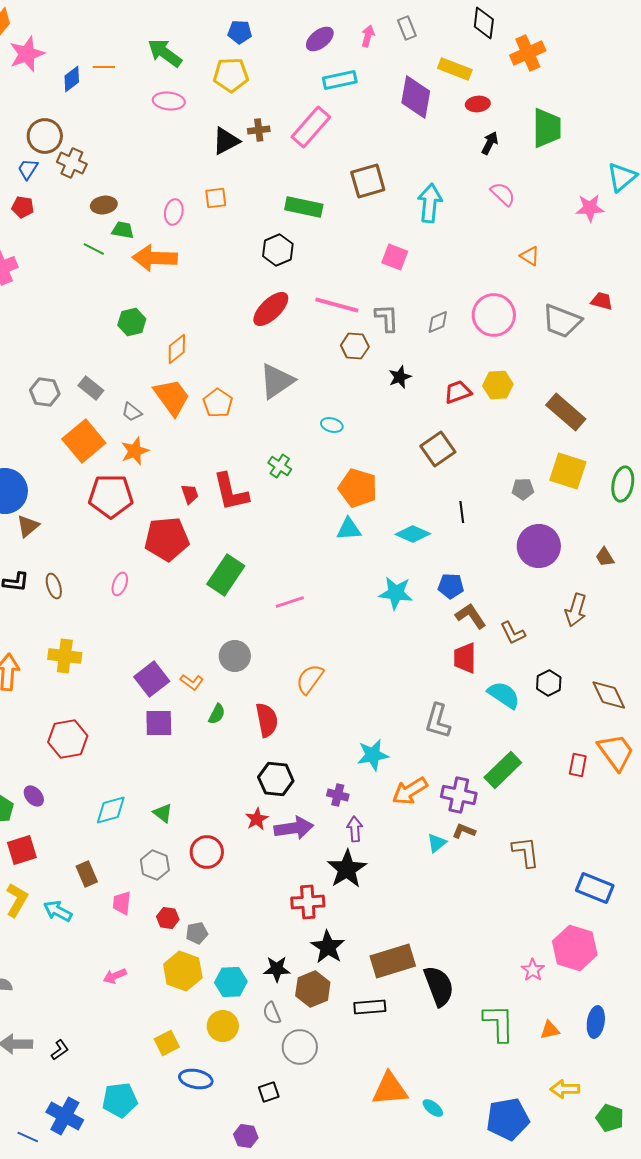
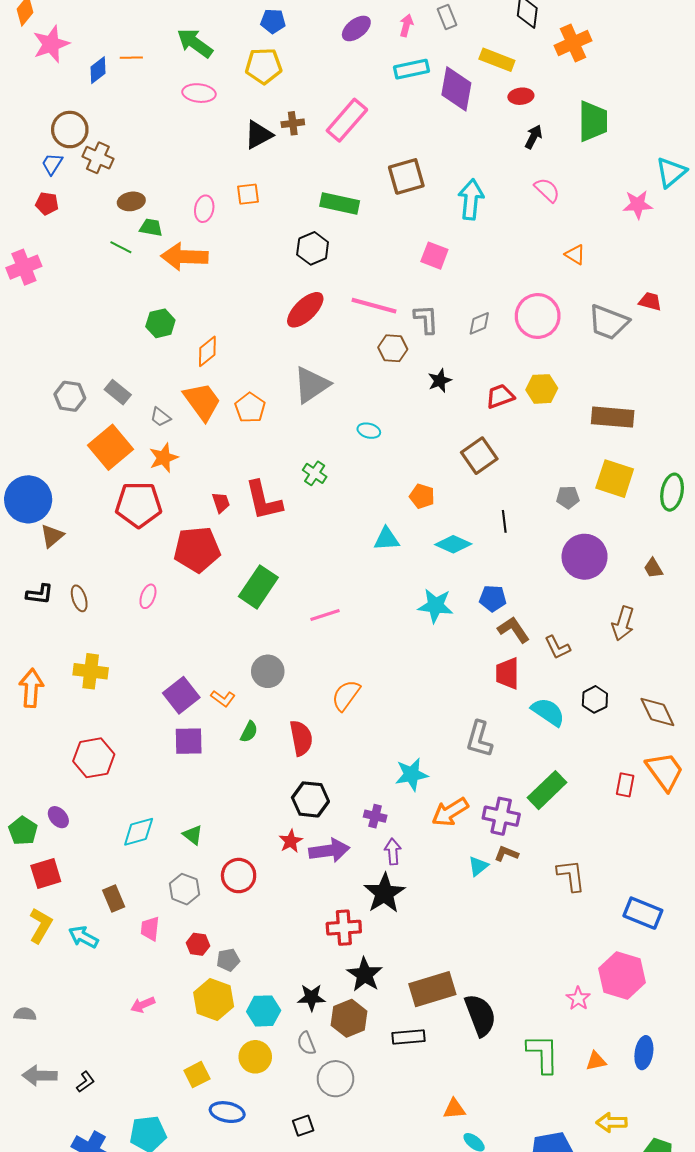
cyan rectangle: (340, 80) -> (412, 69), moved
brown rectangle: (566, 412) -> (613, 417), turned -36
orange pentagon: (358, 488) -> (422, 496), moved, size x0.6
orange triangle: (390, 1089) -> (454, 1109), moved, size x0.6

